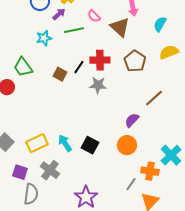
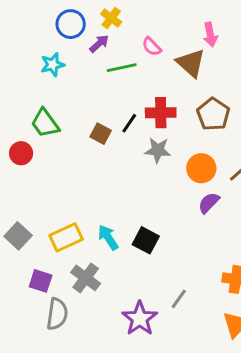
cyan star: (44, 38) -> (53, 65), moved
orange circle: (127, 145) -> (201, 168), moved
gray line: (131, 184) -> (179, 299), moved

